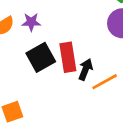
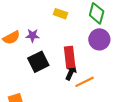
red rectangle: (68, 57) -> (70, 57), moved

